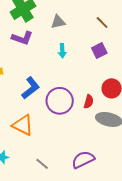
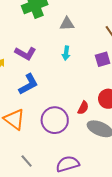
purple L-shape: (22, 38) -> (25, 53), moved
purple circle: (60, 101) -> (55, 120), moved

